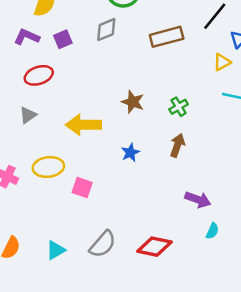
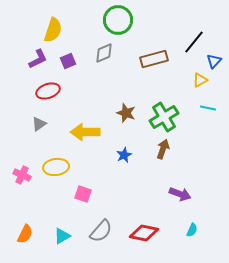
purple L-shape: (27, 37) -> (38, 59), turned 130
green cross: (179, 107) -> (164, 117), size x1.8
pink square: (82, 187) -> (83, 194), moved
cyan semicircle: (212, 231) -> (192, 230), moved

